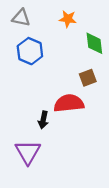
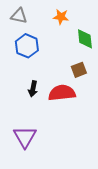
black arrow: (43, 120) -> (33, 89), moved

